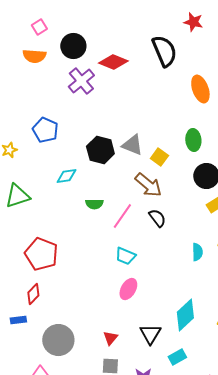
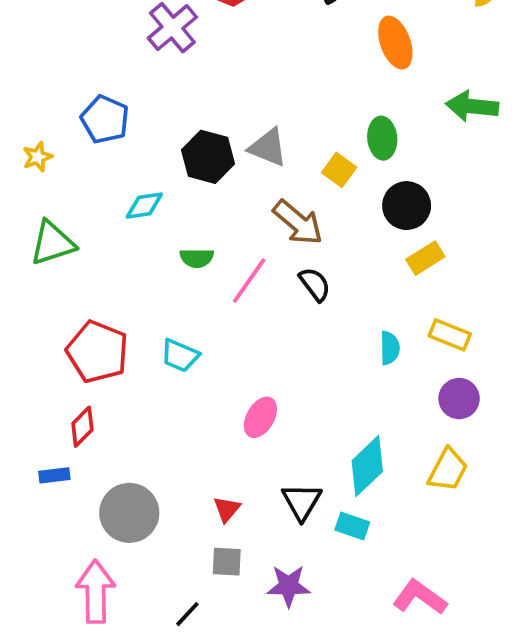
yellow square: (159, 157) -> (339, 170), moved
cyan trapezoid: (125, 256) -> (180, 355), moved
cyan rectangle: (177, 357) -> (352, 526), moved, turned 48

